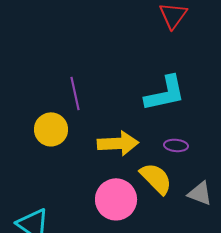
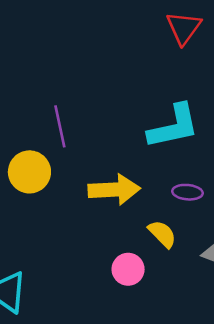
yellow semicircle: (156, 178) -> (162, 234), size x0.7
pink circle: (116, 199) -> (128, 269), moved, size x0.6

